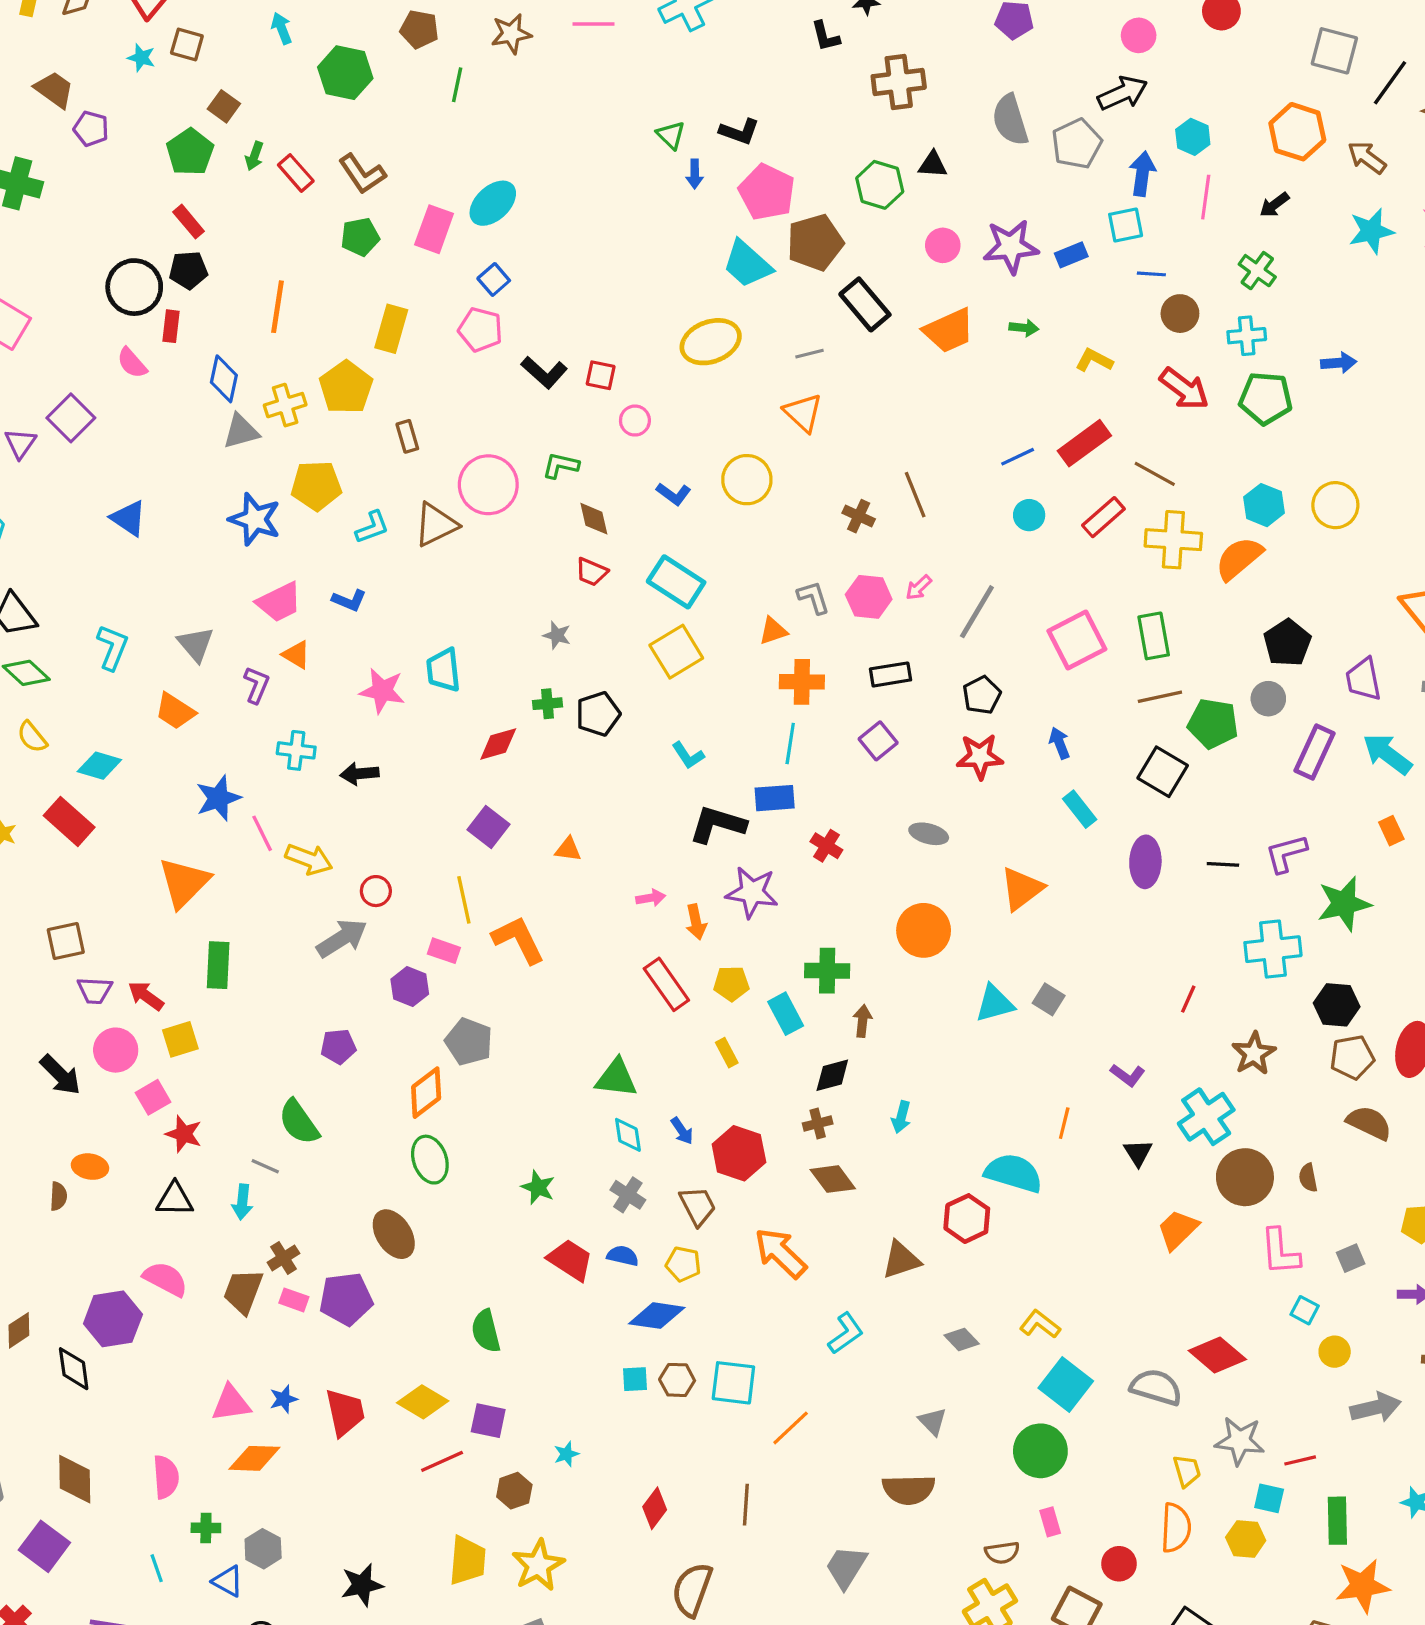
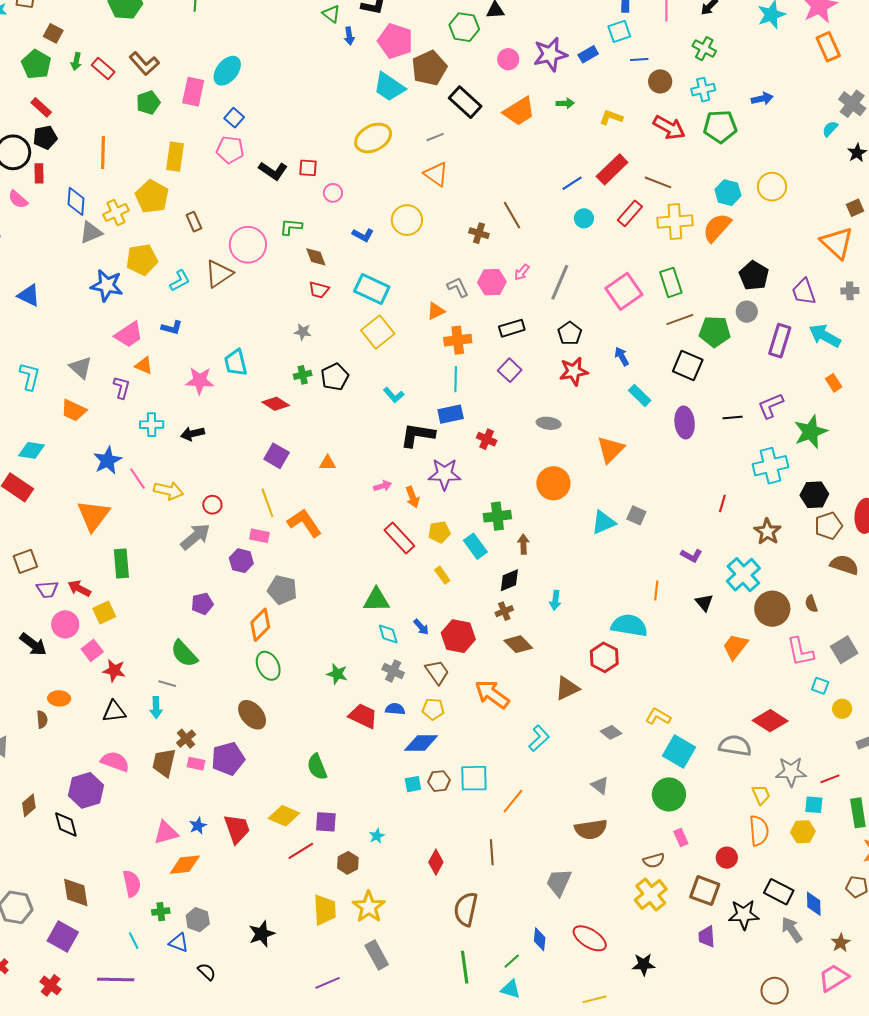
red diamond: (498, 744) -> (276, 404), turned 56
gray square: (1351, 1258) -> (844, 650), size x1.5

